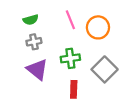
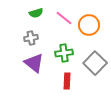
green semicircle: (31, 20) -> (36, 13), moved
pink line: (70, 20) -> (64, 18), turned -30

